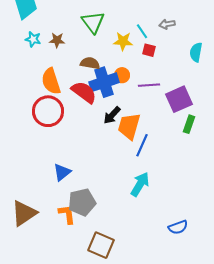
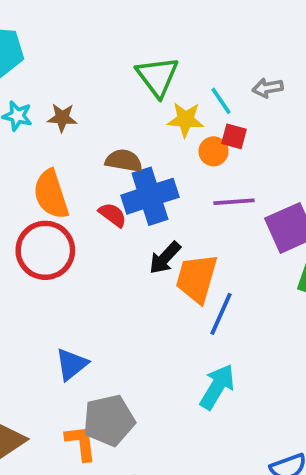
green triangle: (93, 22) -> (157, 77), moved
orange circle: (122, 75) -> (213, 151), moved
red semicircle: (84, 92) -> (113, 215), size x0.6

